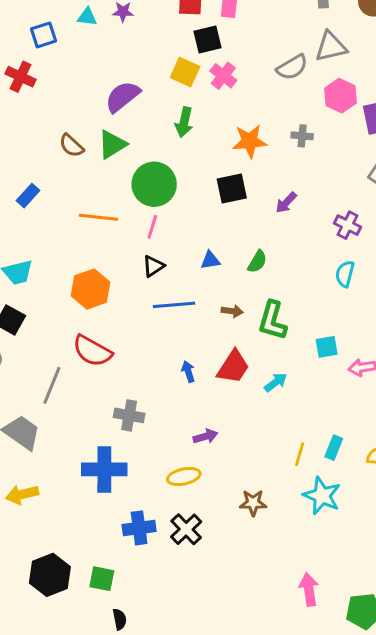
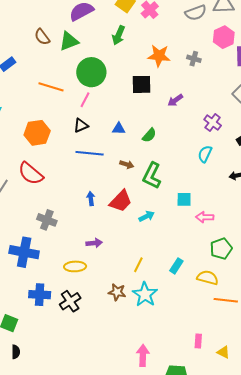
yellow line: (300, 454) -> (138, 265), moved
cyan star: (322, 496) -> (145, 294), moved

